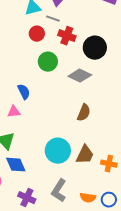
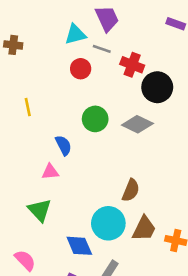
red cross: (67, 36) -> (132, 65), moved
green circle: (48, 62) -> (95, 119), moved
brown semicircle: (84, 113) -> (131, 190), moved
blue diamond: (16, 165) -> (79, 246), moved

